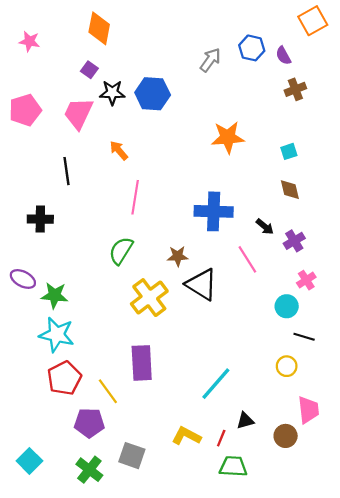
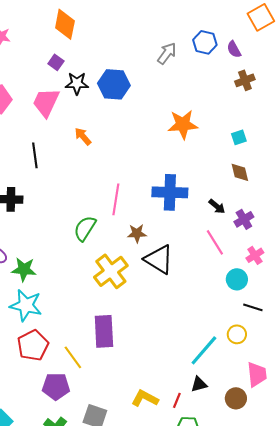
pink line: (135, 197) -> (116, 199), moved
pink line: (247, 259) -> (215, 242), moved
cyan line: (216, 384) -> (204, 350), moved

